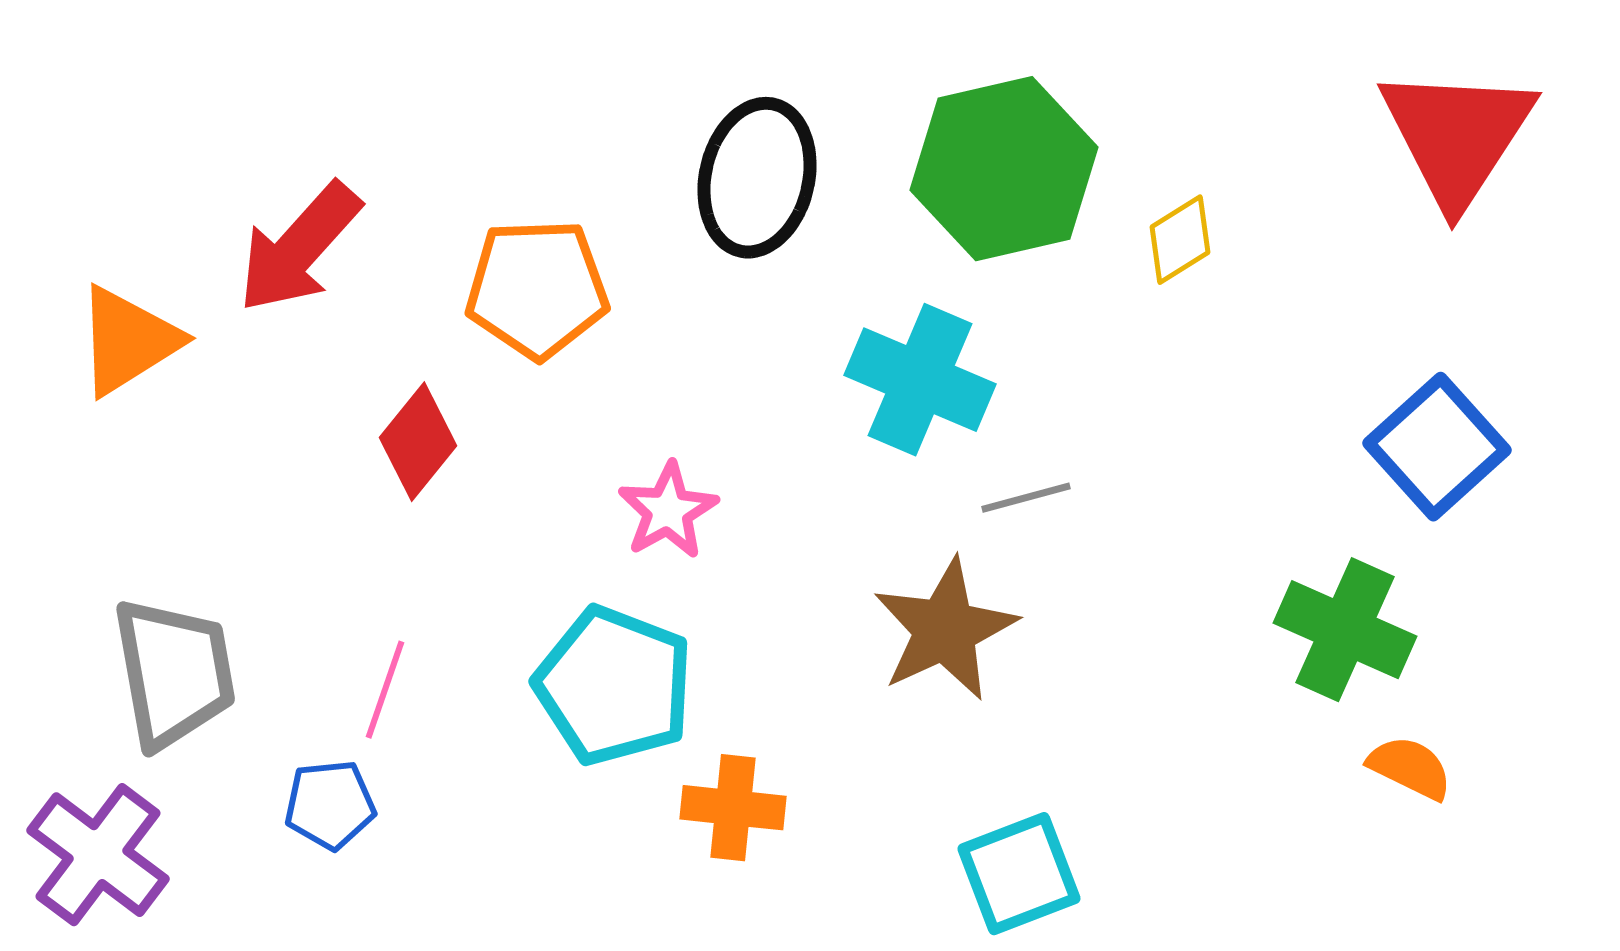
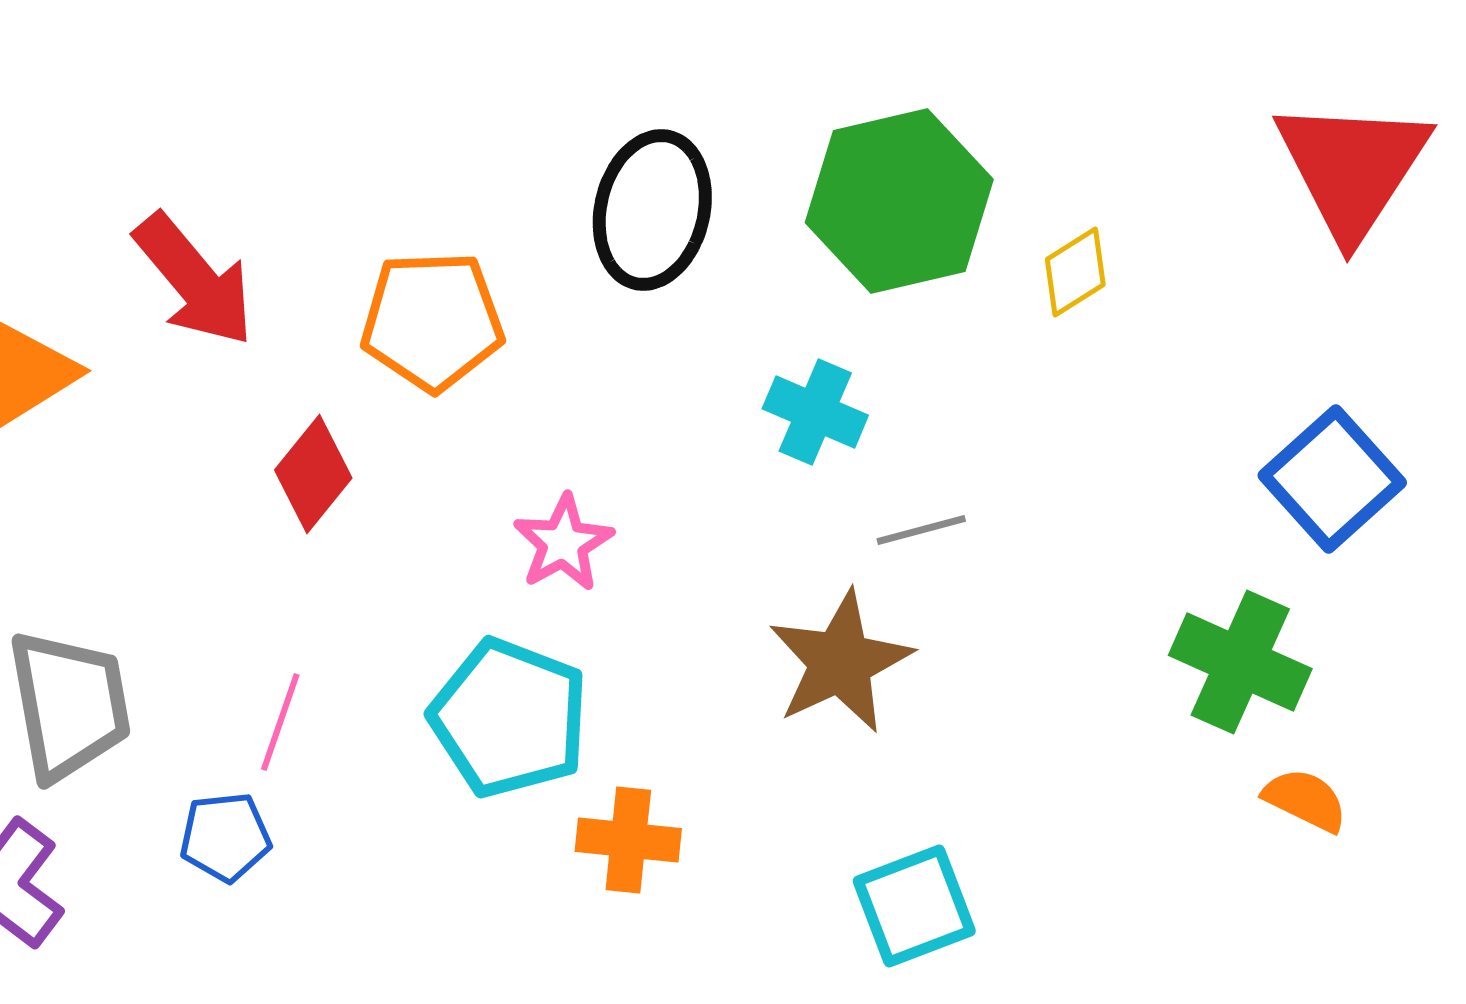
red arrow: (299, 248) -> (194, 280), turned -82
cyan cross: (920, 380) -> (815, 412), size x0.7

